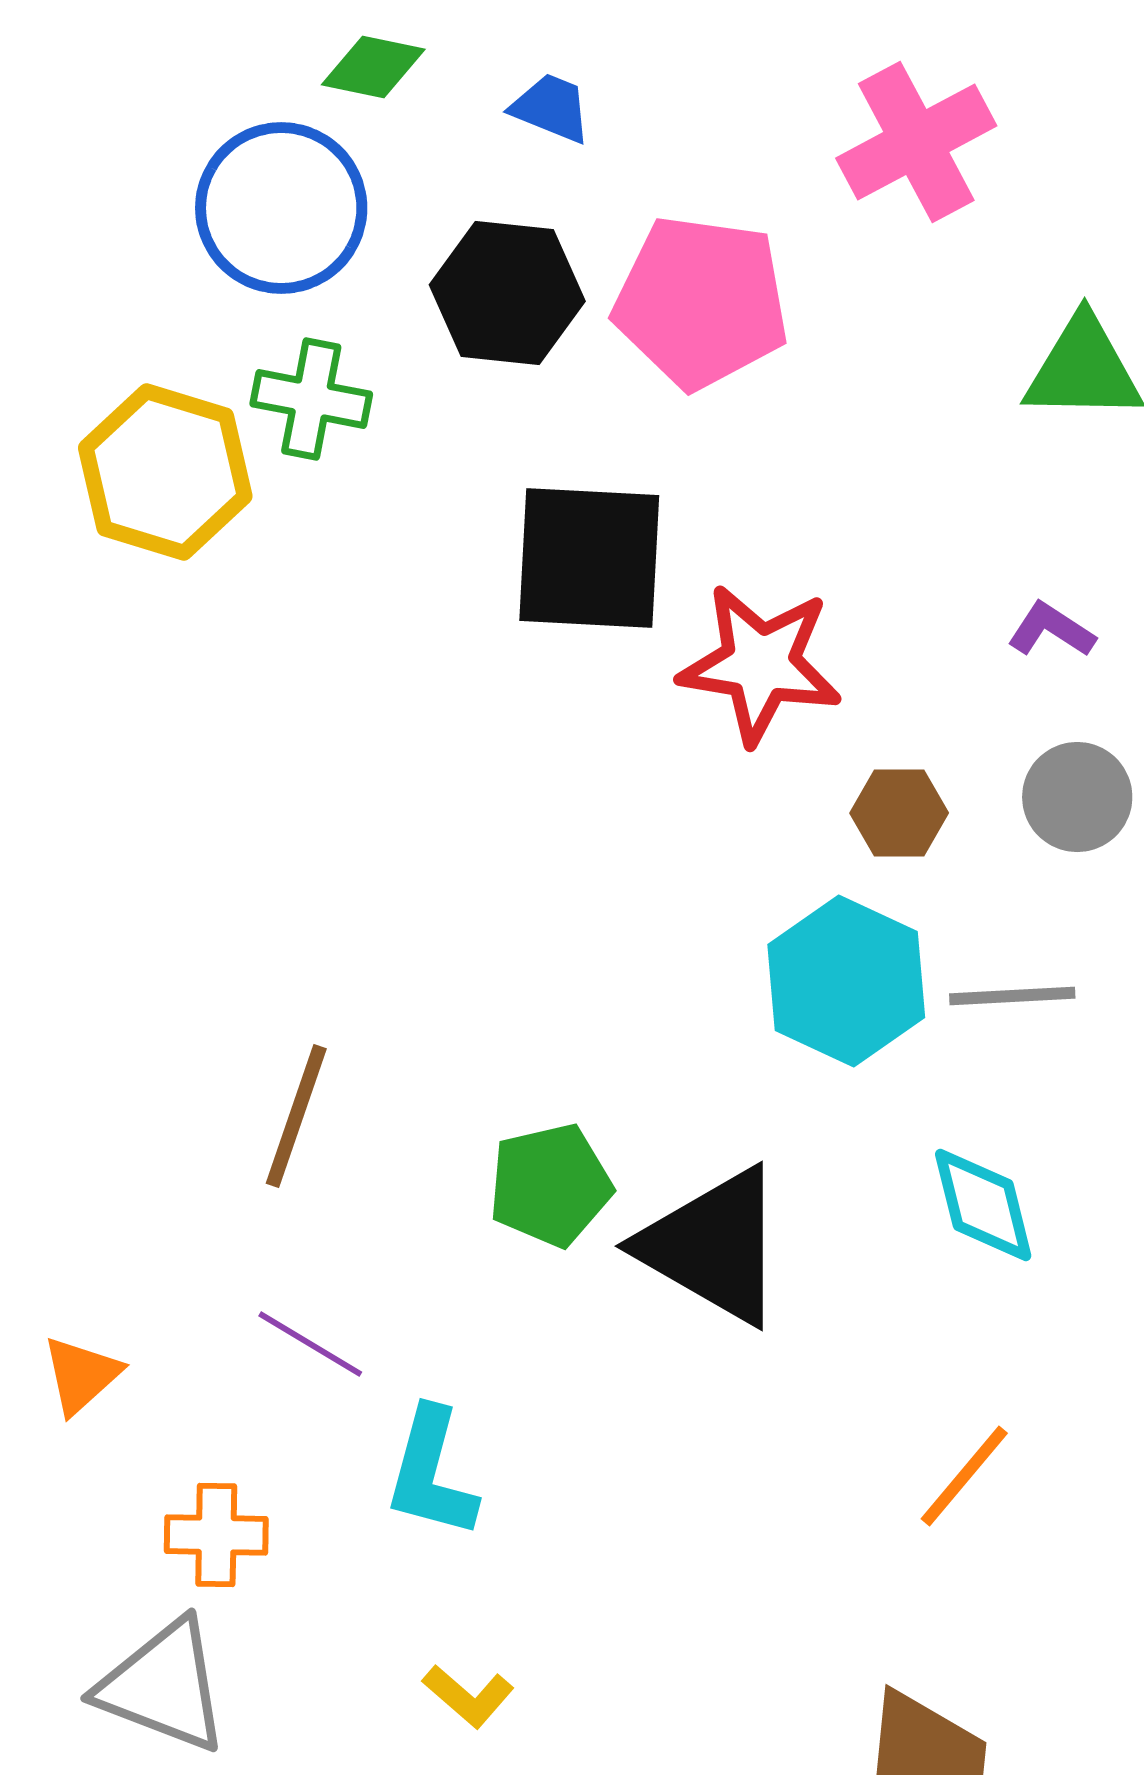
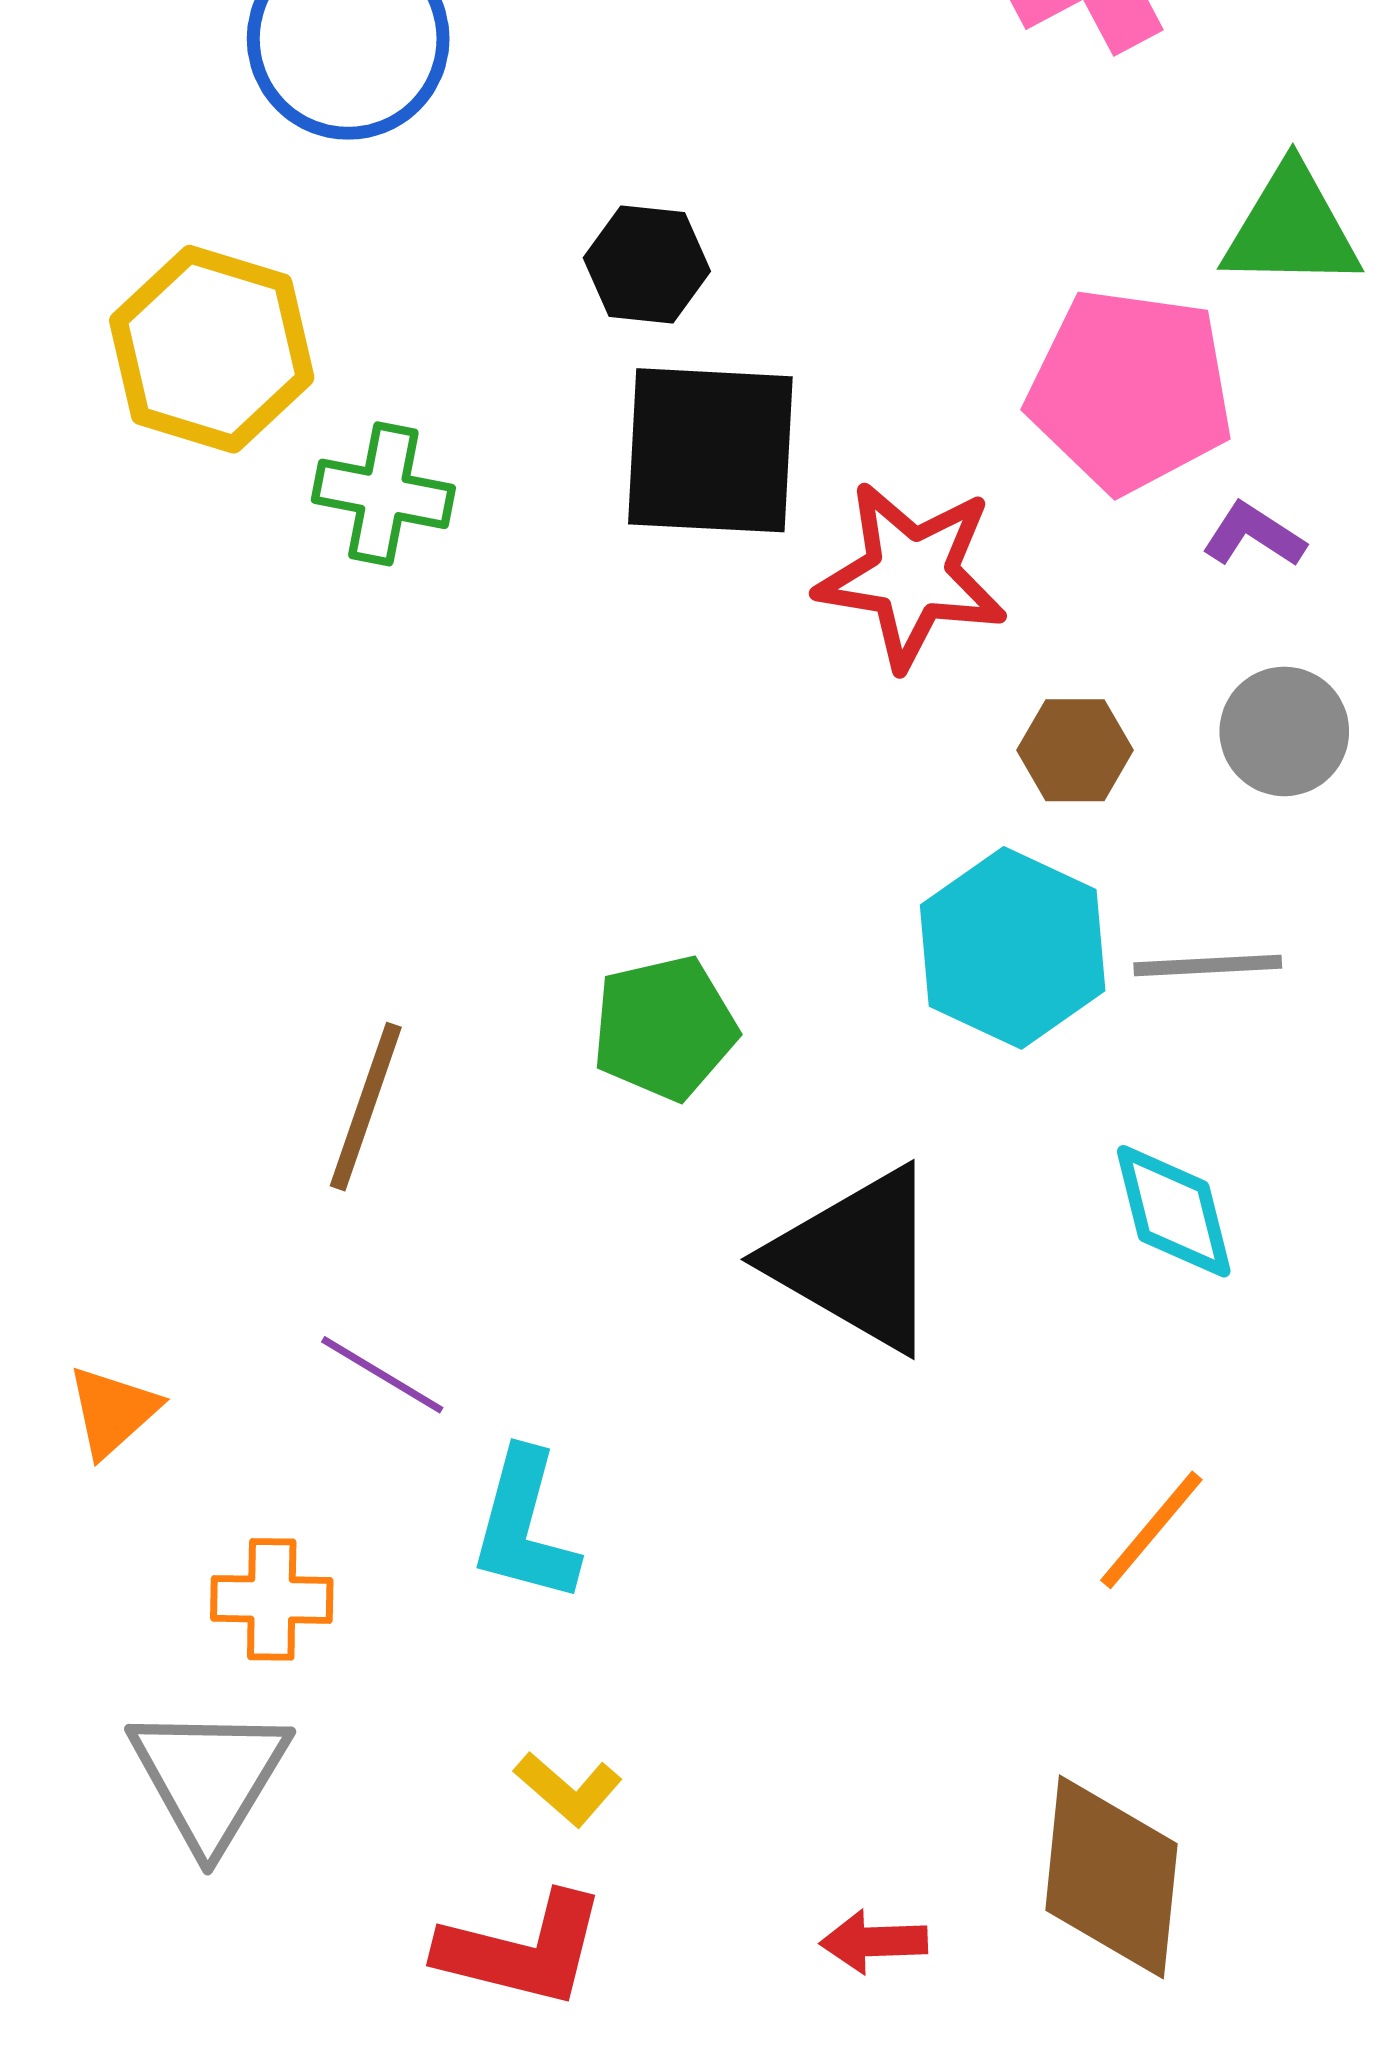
black hexagon: (507, 293) -> (647, 265), moved, size x0.7
pink pentagon: (701, 302) -> (1130, 390), moved
green cross: (311, 399) -> (383, 494), moved
green pentagon: (550, 1185) -> (664, 1028), moved
gray triangle: (163, 1686) -> (209, 1777), turned 40

